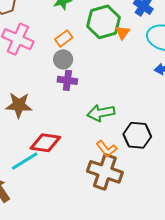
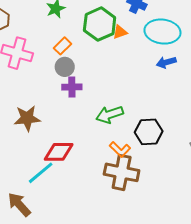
orange triangle: (123, 32) -> (120, 32), turned 42

